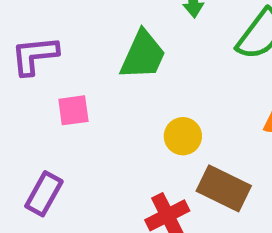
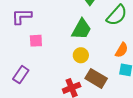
green trapezoid: (143, 55) -> (81, 29), moved

